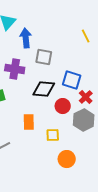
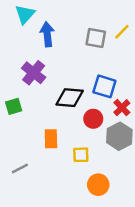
yellow line: (86, 36) -> (122, 32), turned 72
gray square: (44, 57) -> (96, 38), moved
purple cross: (15, 69) -> (34, 73), turned 30

